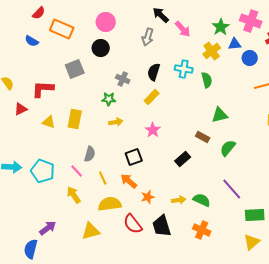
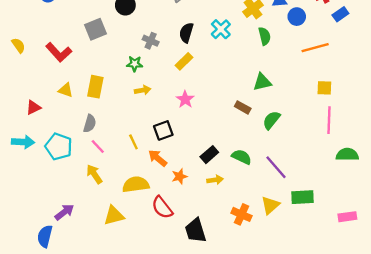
cyan cross: (184, 69) -> (221, 29), turned 36
green semicircle: (207, 80) -> (265, 36), moved
red L-shape: (43, 89) -> (59, 52), turned -135
red triangle: (21, 109) -> (33, 107), moved
gray semicircle: (90, 154) -> (90, 124), moved
black rectangle: (183, 159) -> (209, 155), moved
yellow line: (103, 178) -> (133, 142), moved
green semicircle: (202, 200) -> (242, 157), moved
black trapezoid: (162, 226) -> (196, 230), moved
yellow triangle: (252, 242) -> (270, 205), moved

